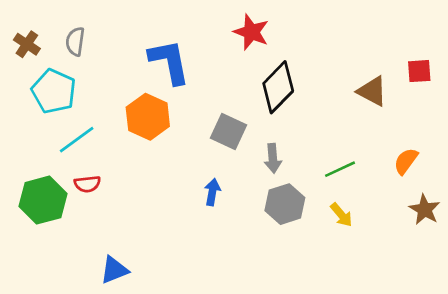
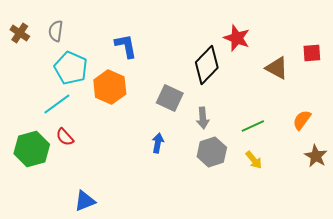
red star: (251, 32) -> (237, 38), moved
blue L-shape: (169, 62) -> (126, 46), size x0.7
cyan pentagon: (54, 91) -> (71, 68), moved
red semicircle: (87, 184) -> (65, 137), turned 54

